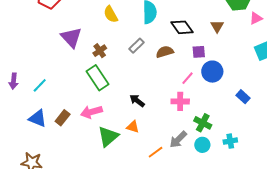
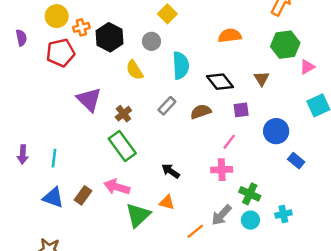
blue circle: (212, 72) -> (276, 131), moved
cyan line: (40, 85) -> (54, 158), turned -35
pink arrow: (91, 112) -> (117, 187), turned 35

